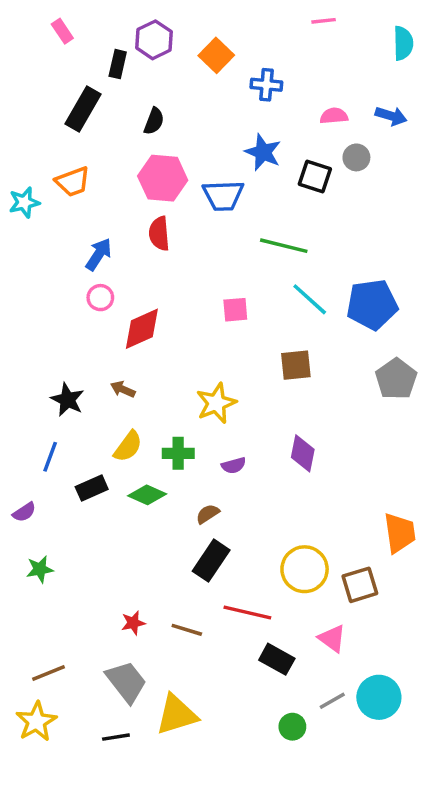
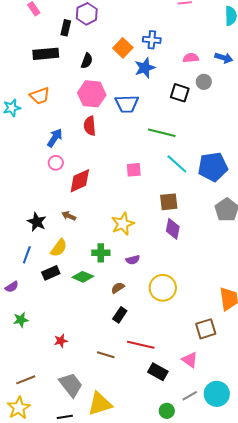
orange square: (216, 55) -> (123, 48), moved
black rectangle: (83, 109) -> (46, 54), turned 55
blue star: (263, 152) -> (145, 68), moved, turned 30
yellow semicircle: (128, 446) -> (59, 248), moved
purple diamond: (303, 453) -> (173, 229), moved
black rectangle: (211, 561) -> (120, 315), size x0.7
yellow circle: (305, 569) -> (163, 288), moved
red star: (133, 623) -> (61, 341), moved

